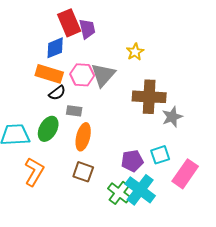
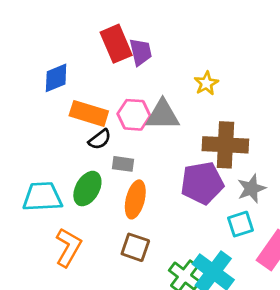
blue diamond: (55, 48) -> (56, 78), moved
gray triangle: (103, 75) -> (163, 115), turned 48
gray star: (172, 117) -> (251, 189), moved
purple pentagon: (132, 161) -> (202, 183), moved, size x1.4

